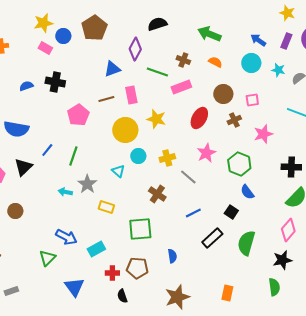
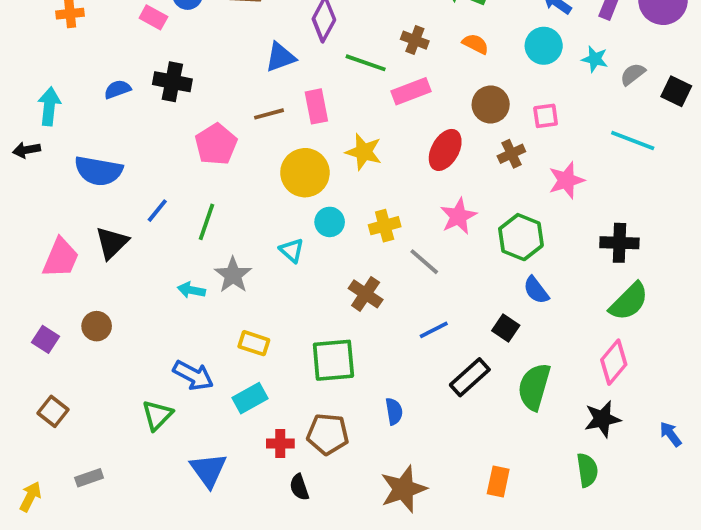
yellow rectangle: (106, 207) -> (254, 343), moved

